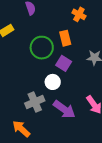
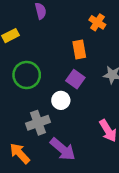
green circle: (42, 48) -> (27, 75), moved
purple arrow: (64, 109) -> (63, 149), moved

